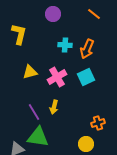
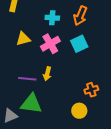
cyan cross: (65, 45) -> (52, 18), moved
purple line: (34, 112) -> (27, 79), turned -54

